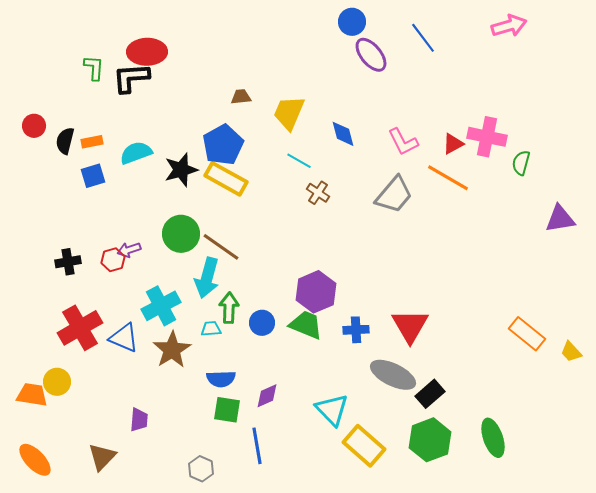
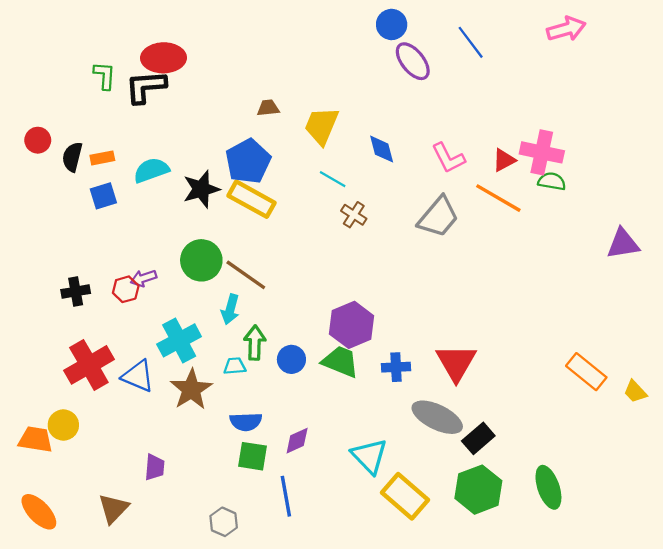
green semicircle: (521, 163) -> (552, 181), moved, turned 85
cyan arrow: (207, 278) -> (230, 309), size x0.7

